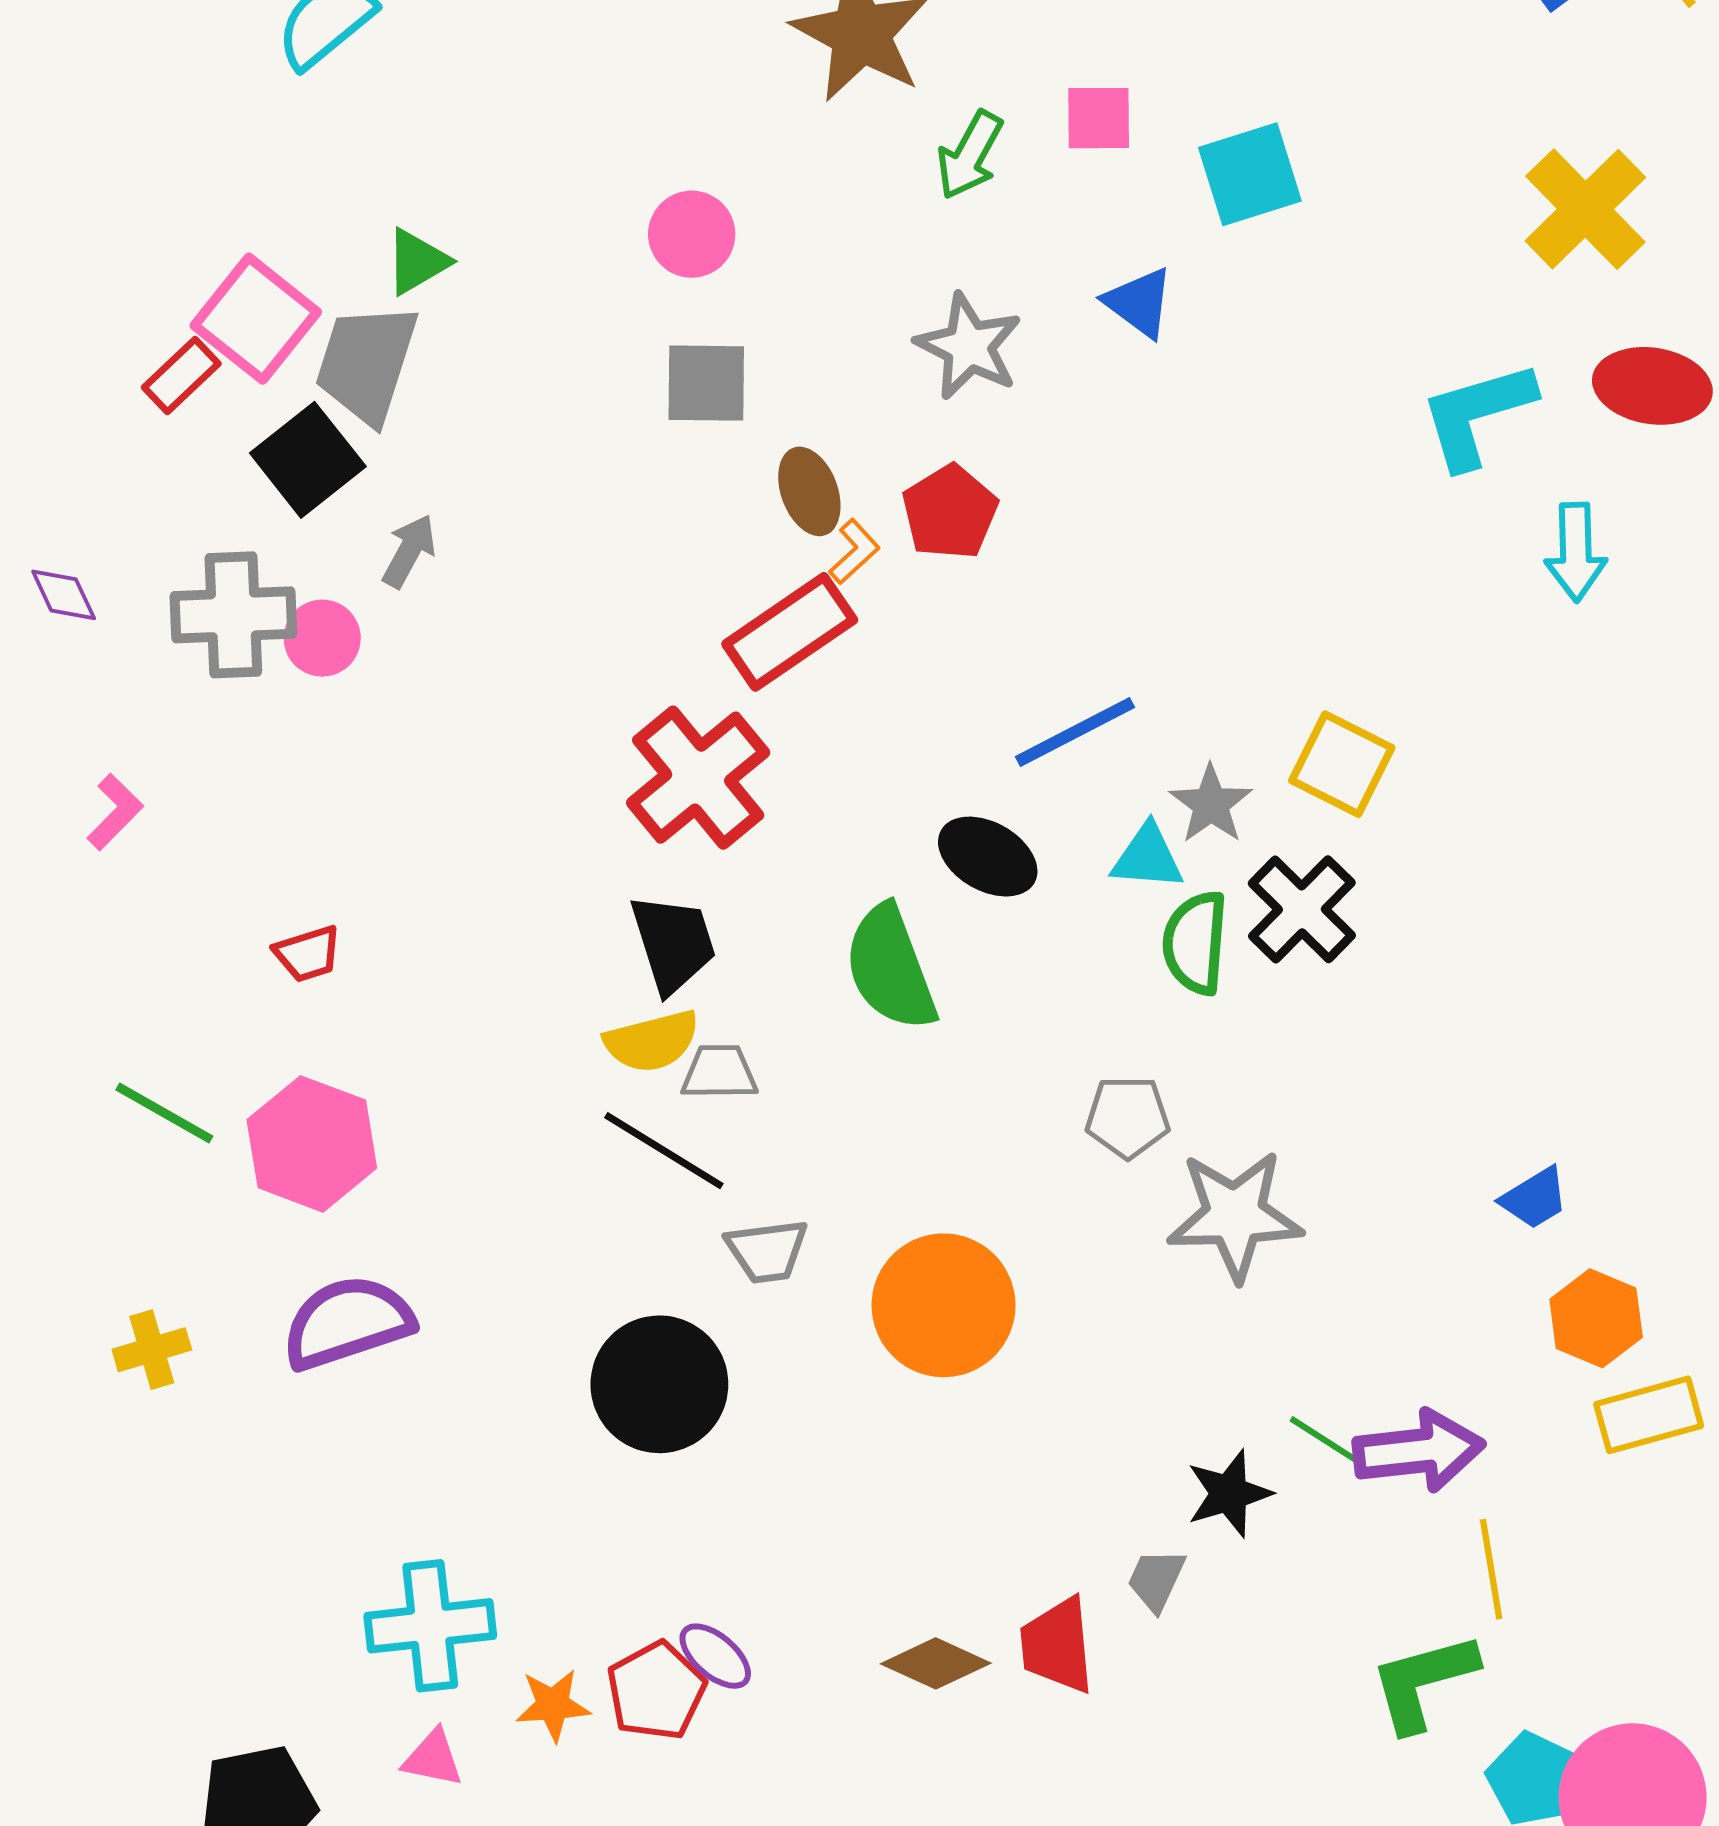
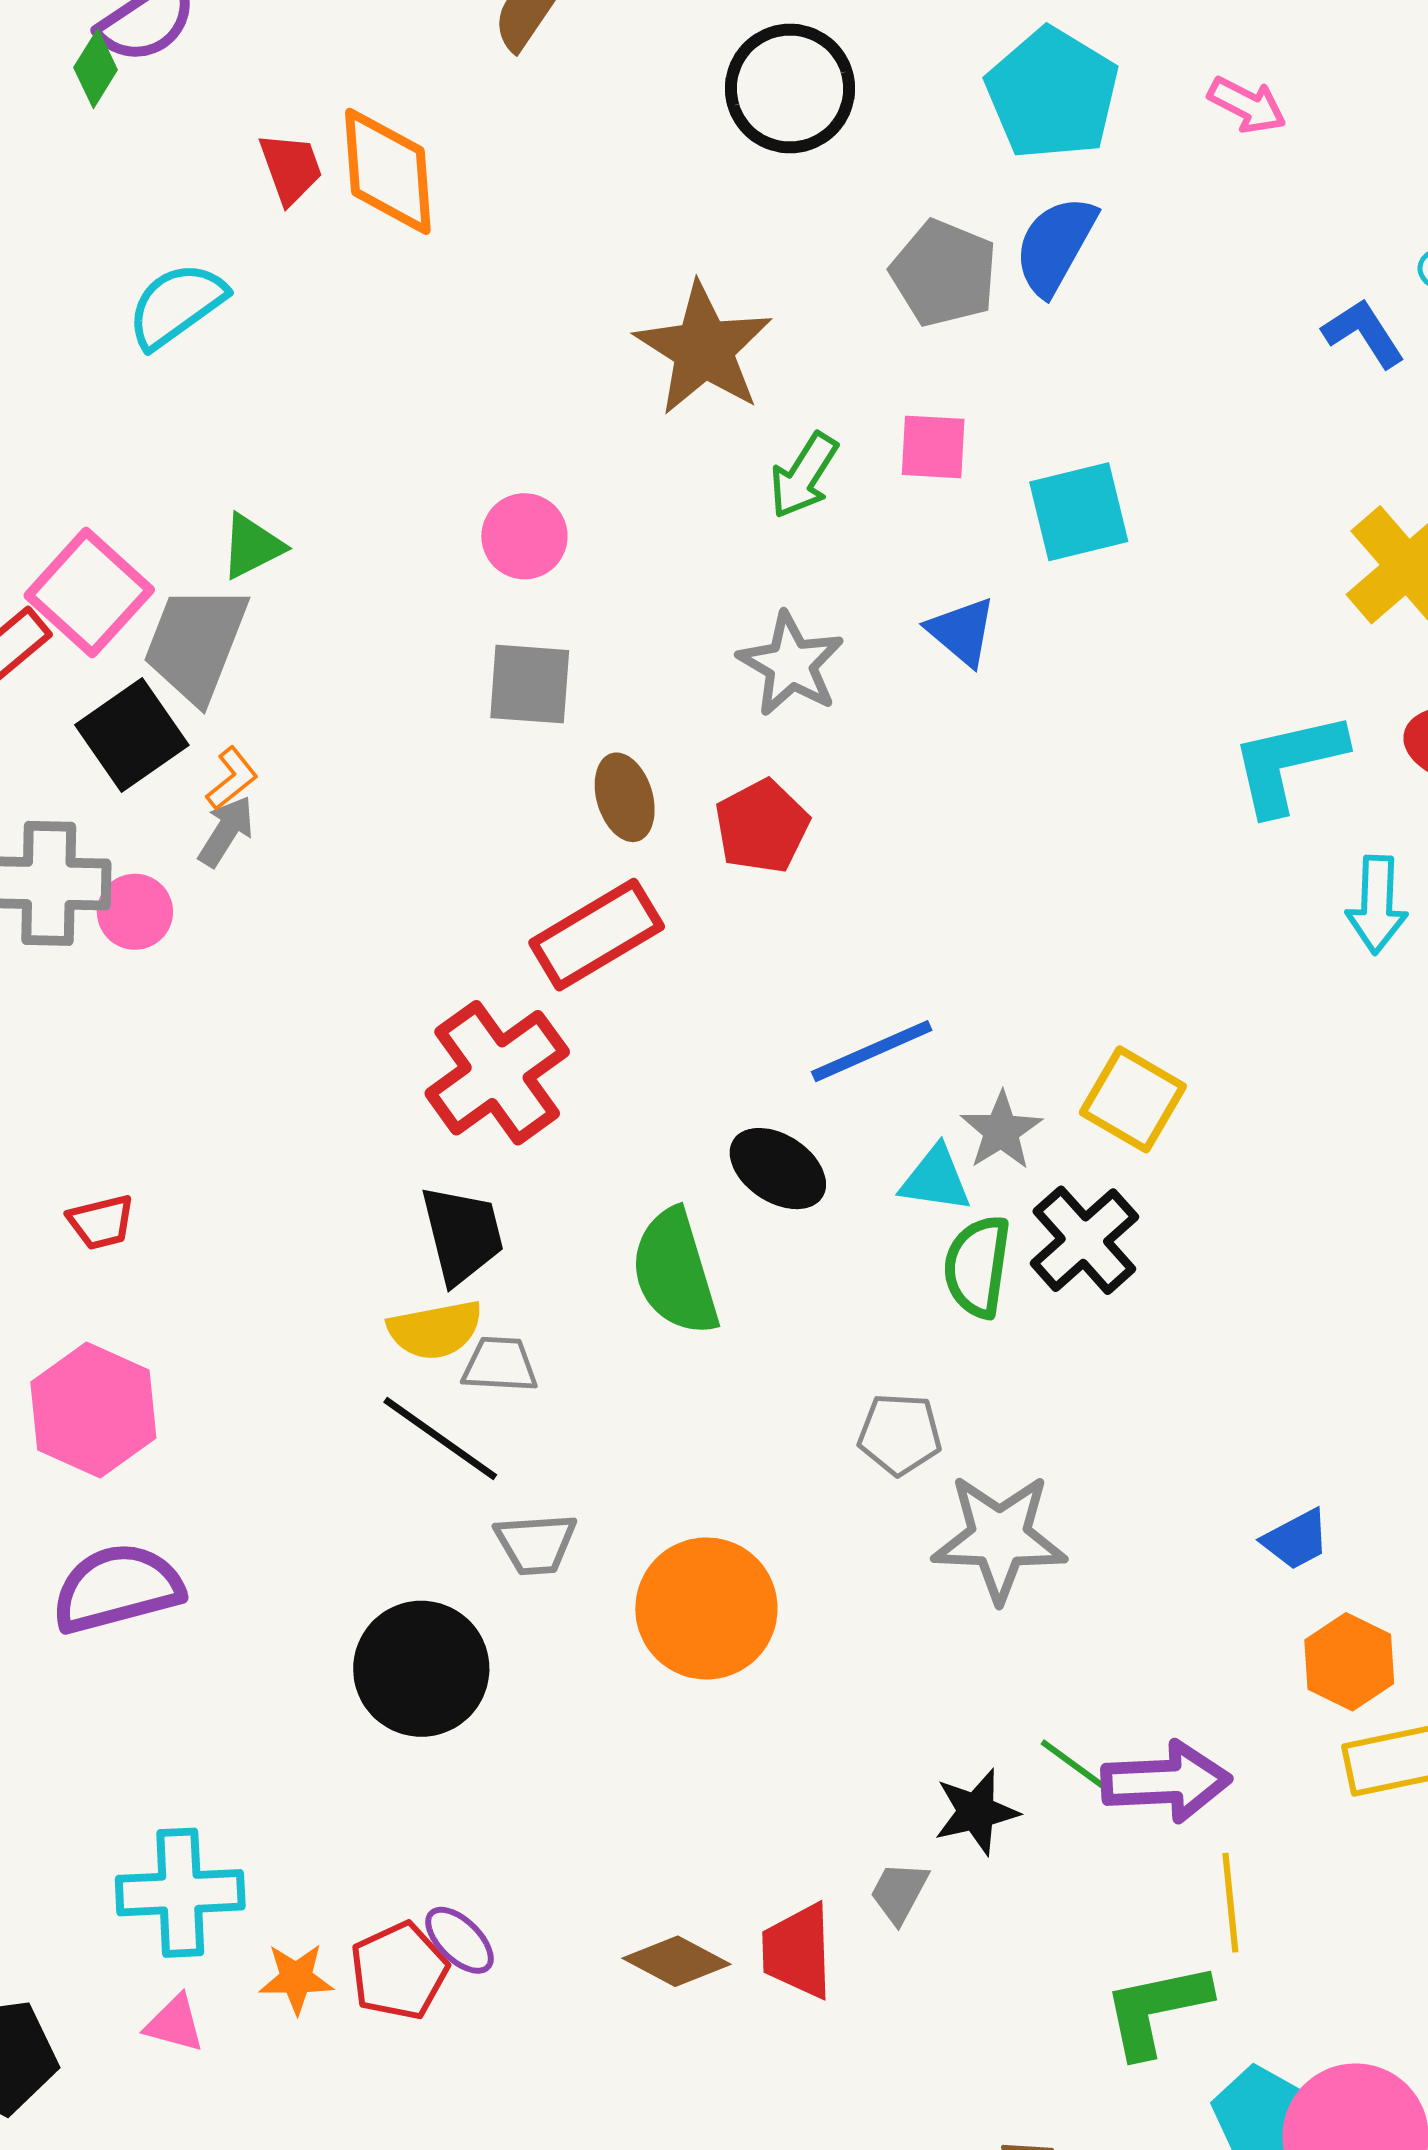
orange L-shape: (854, 552) -> (232, 778), moved

